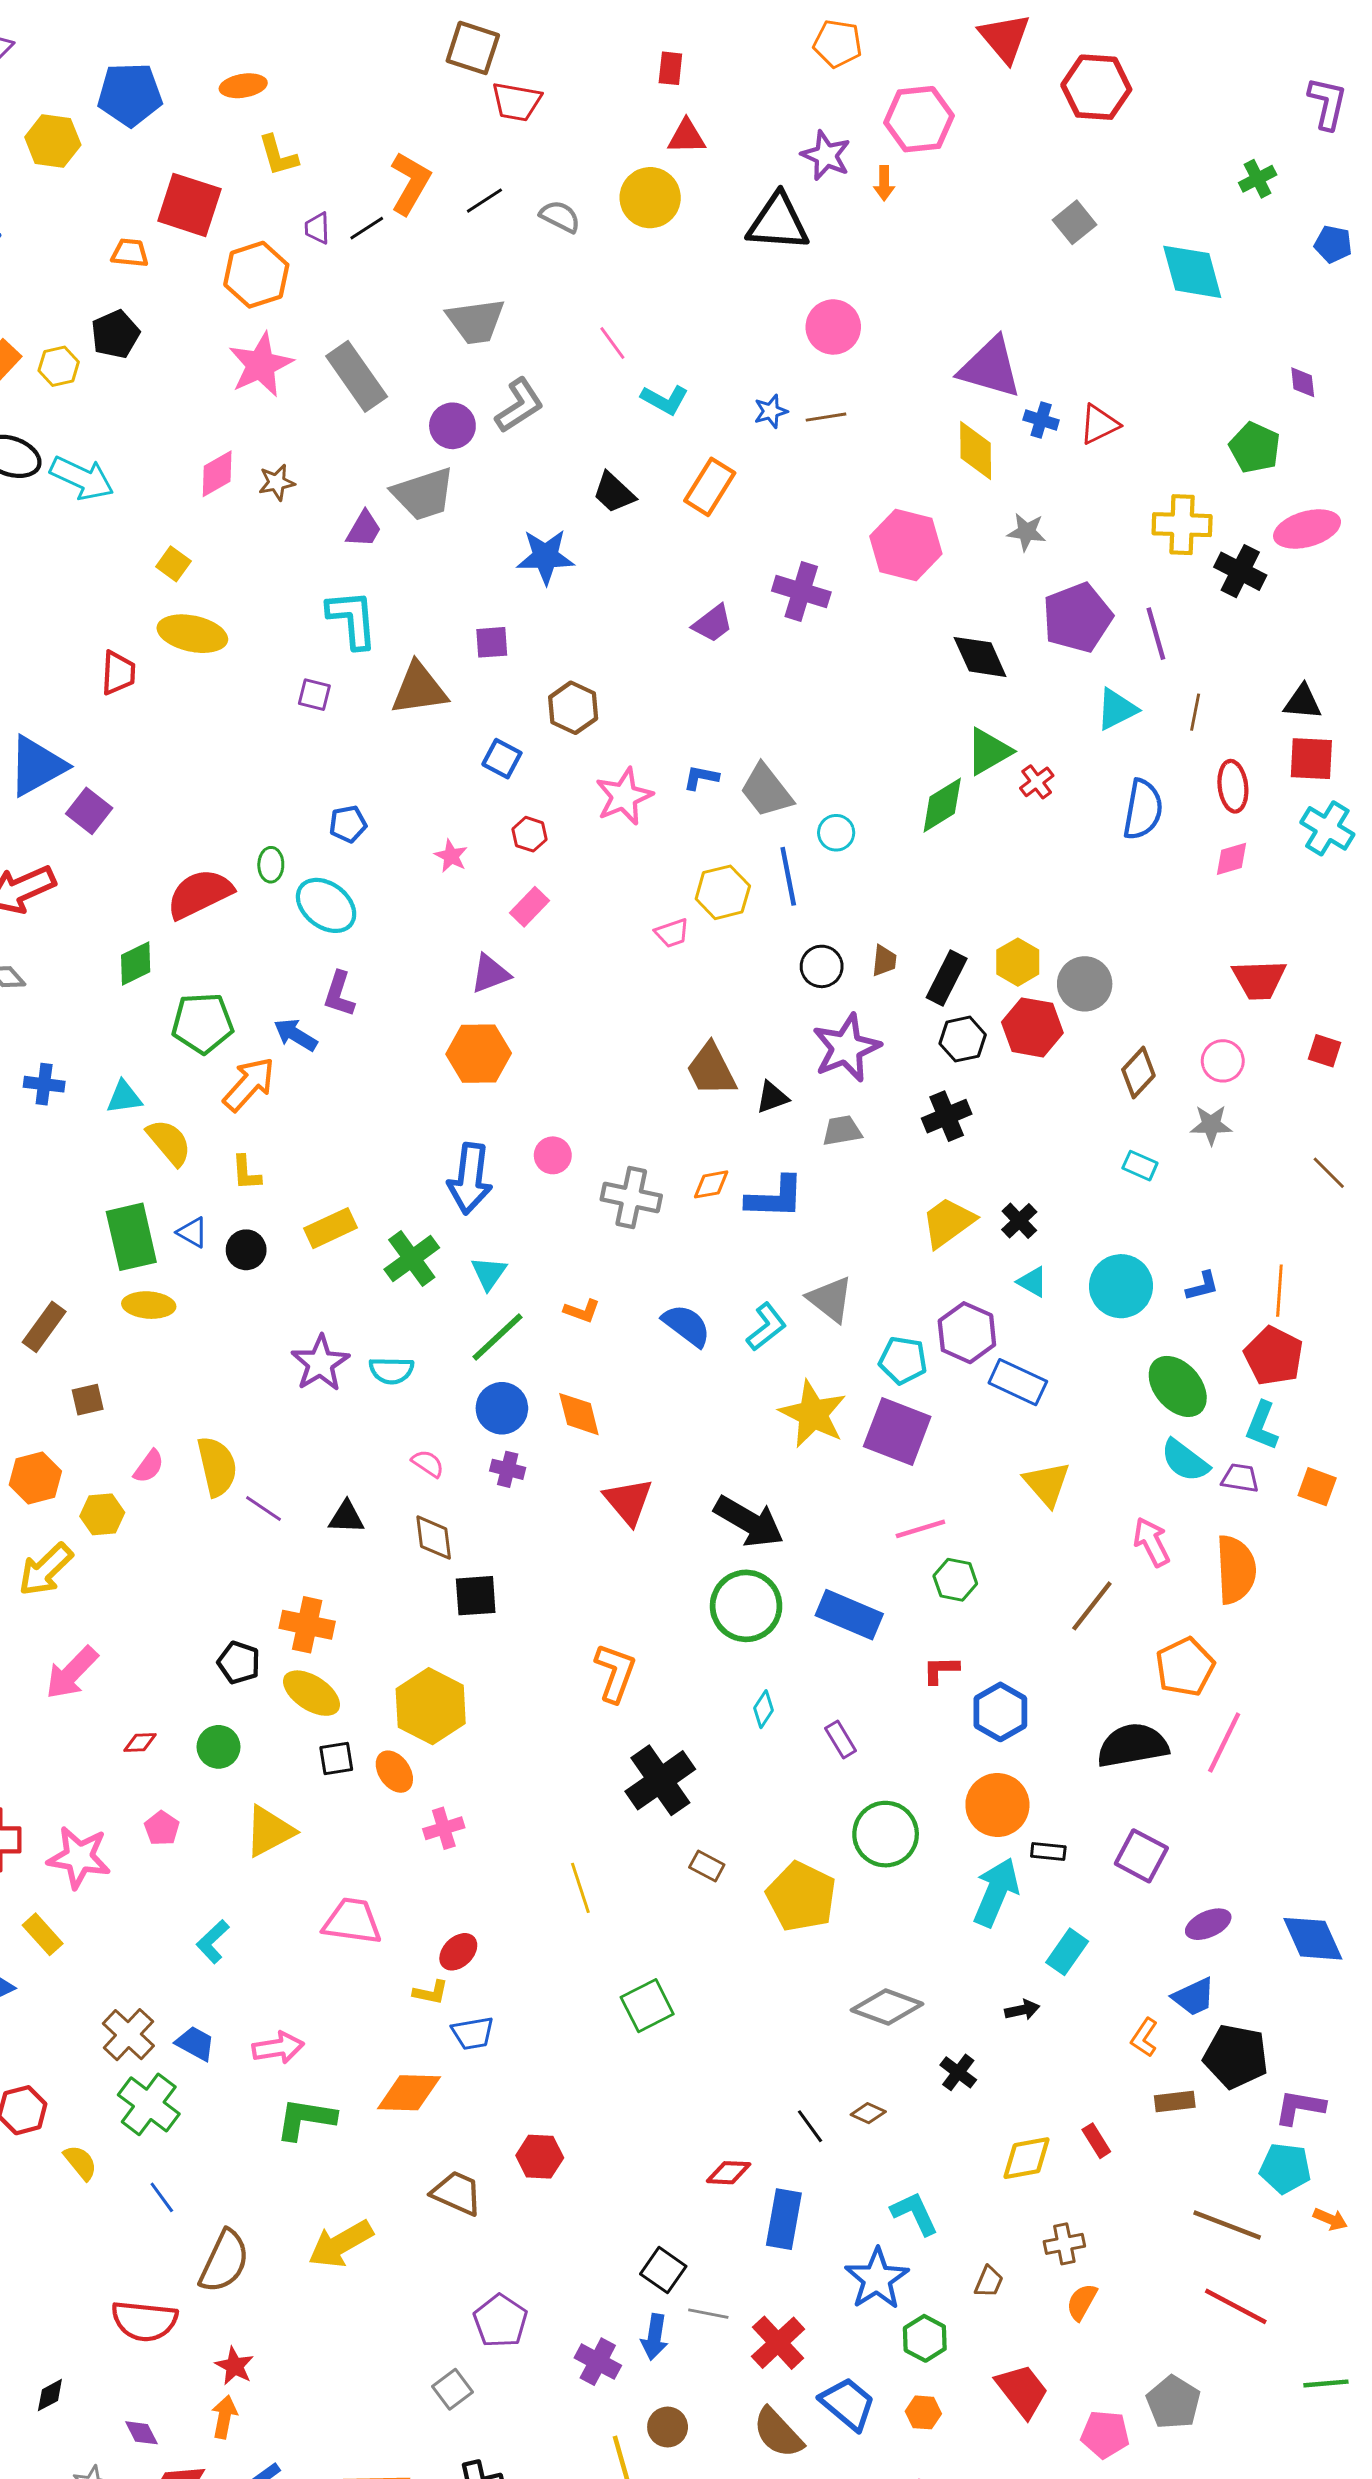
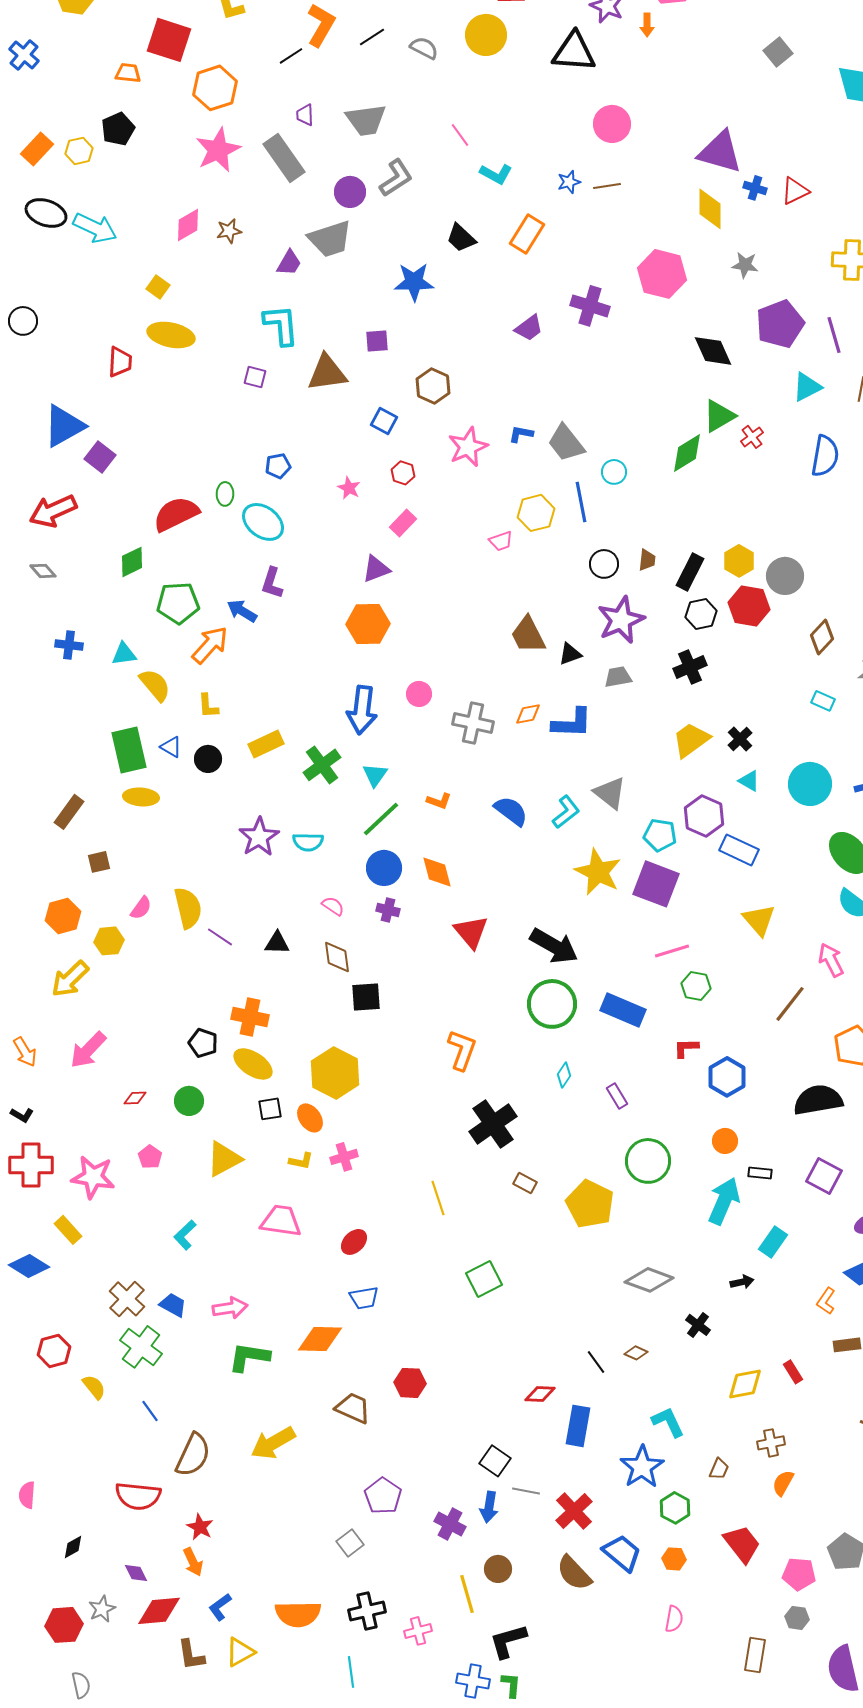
purple trapezoid: (317, 228) -> (305, 115), moved
orange circle: (997, 1805) -> (725, 1141), size x0.6
yellow L-shape: (431, 1992) -> (301, 1161), moved
orange arrow: (224, 2417) -> (193, 1562), turned 144

